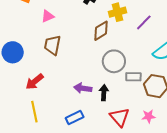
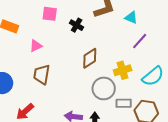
yellow cross: (117, 12) -> (123, 70), moved
purple line: (144, 22) -> (140, 41), moved

